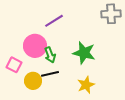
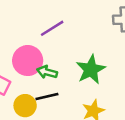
green star: (84, 53) -> (91, 70), turned 30
green arrow: (50, 55) -> (47, 72), turned 126

